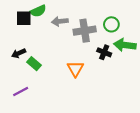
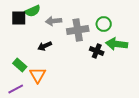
black arrow: (19, 53) -> (45, 46), moved
green rectangle: (34, 64) -> (20, 65), moved
orange triangle: (75, 69) -> (38, 75), moved

